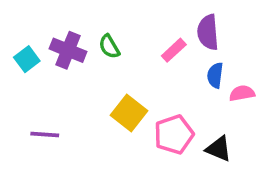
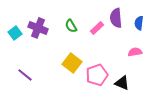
green semicircle: (109, 47) -> (71, 26), moved
blue semicircle: (215, 75) -> (139, 23), moved
purple line: (45, 135) -> (25, 75), turned 35

